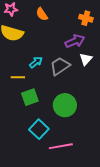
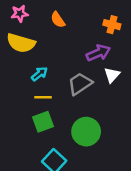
cyan arrow: (36, 62) -> (39, 74), moved
yellow line: (18, 77) -> (43, 97), moved

